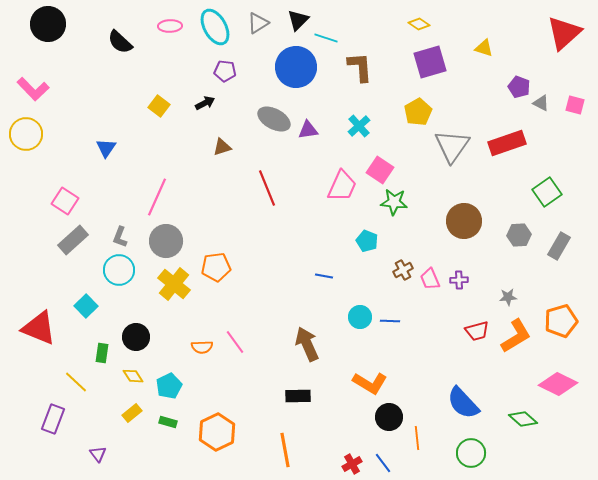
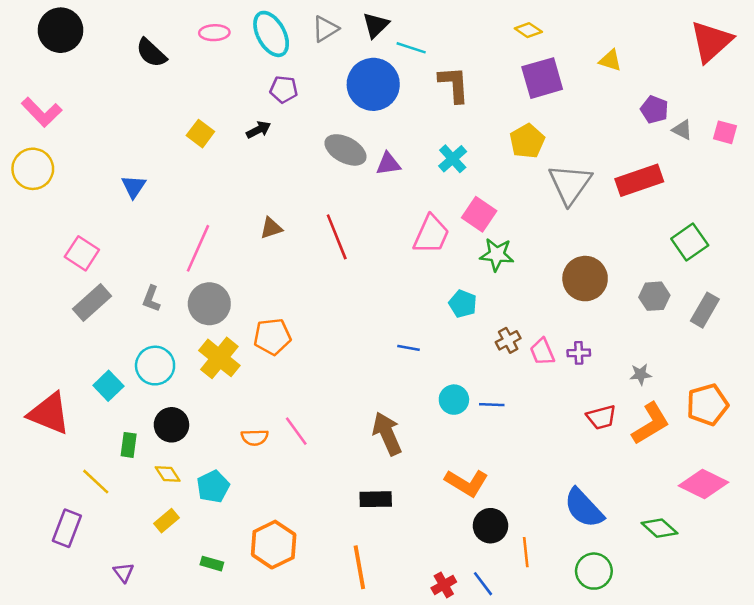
brown triangle: (222, 147) -> (271, 228), moved
cyan circle: (119, 270) -> (155, 366), moved
green rectangle: (168, 422) -> (212, 564), moved

